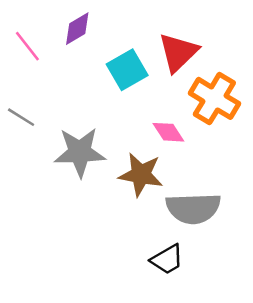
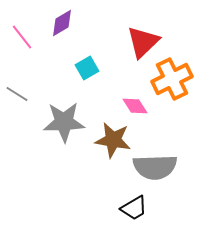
cyan square: (127, 70) -> (87, 68), moved, size x0.7
orange cross: (214, 98) -> (172, 79), turned 33

